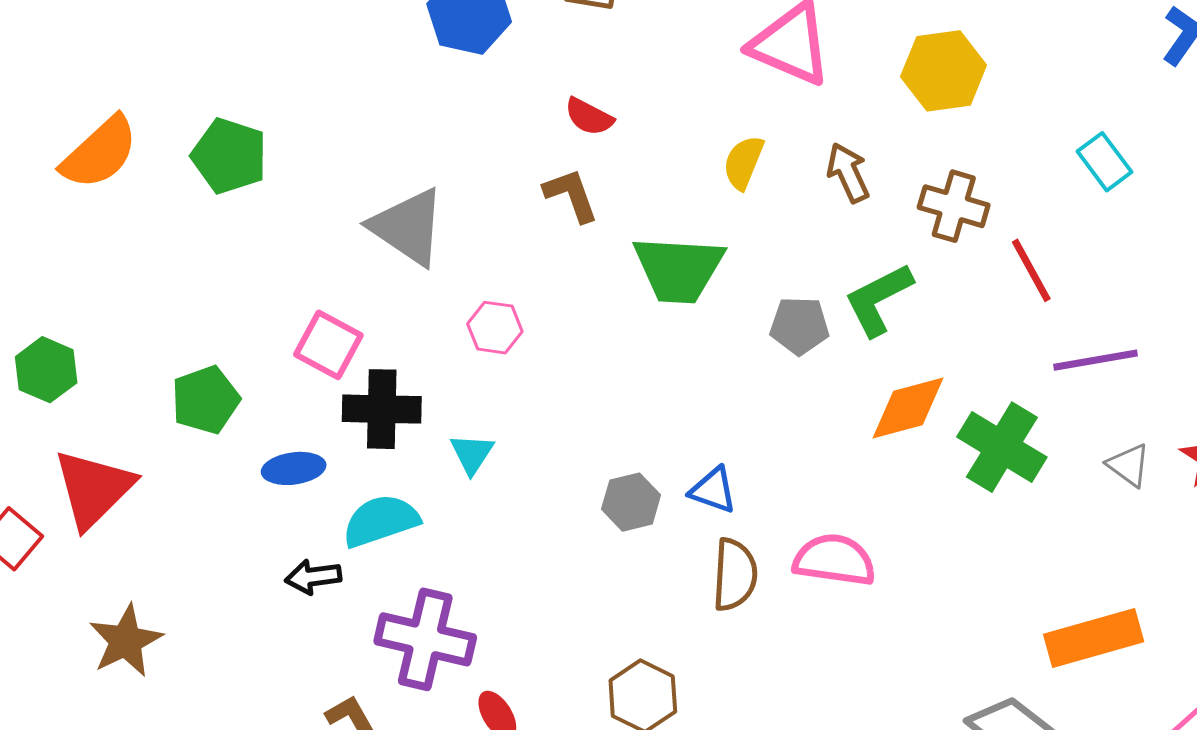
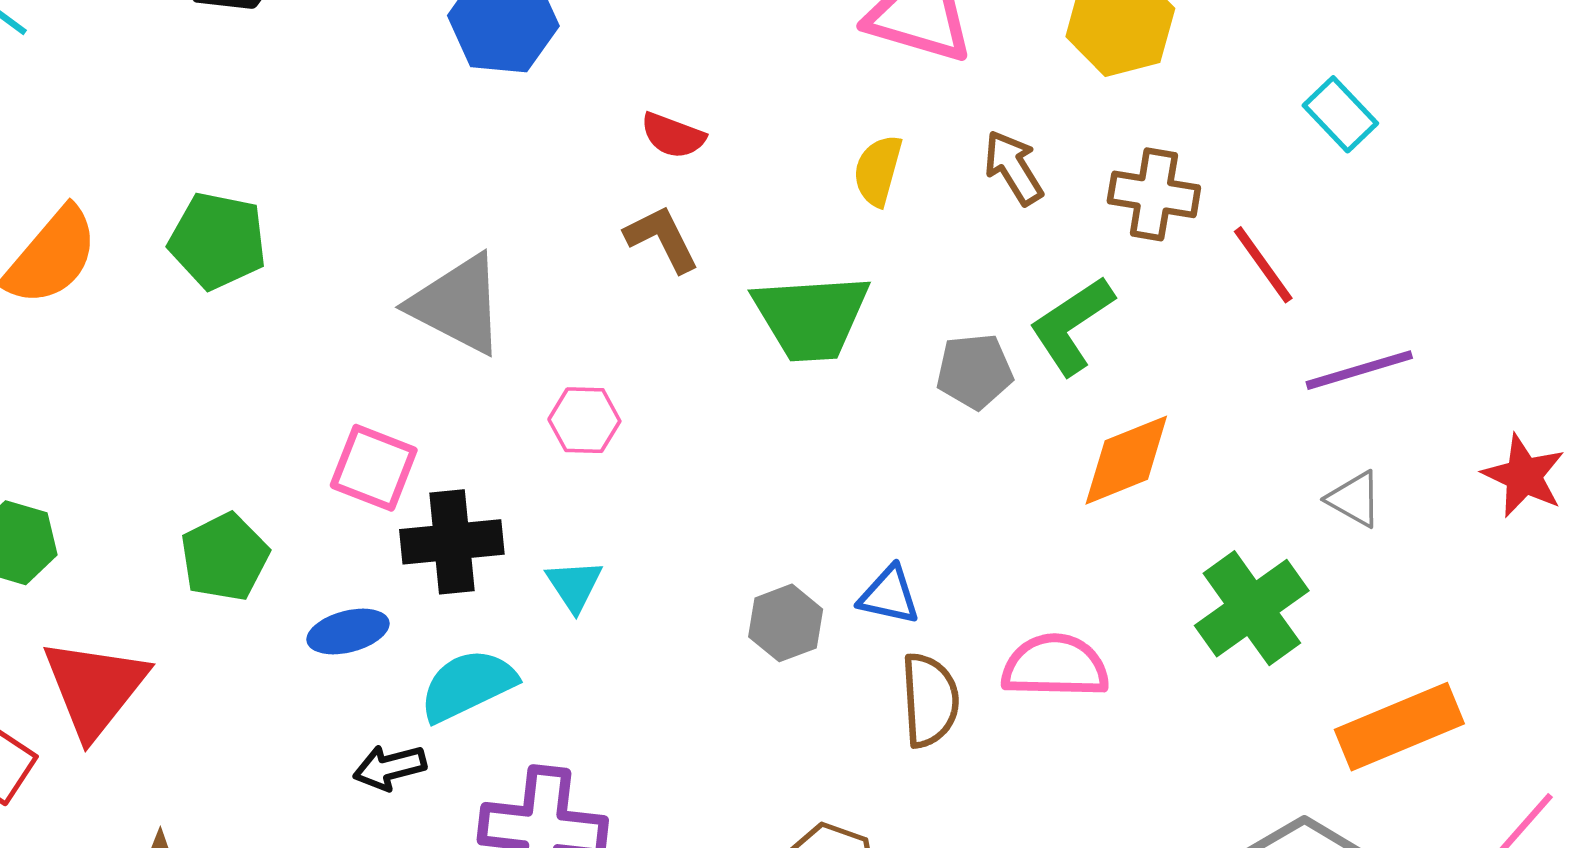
green cross: (1002, 447) -> (1252, 608), moved, turned 30
gray triangle: (1129, 465) -> (1354, 499), moved

